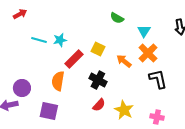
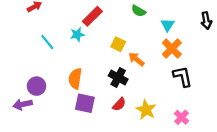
cyan line: (39, 40) -> (47, 42), moved, turned 35
red rectangle: (74, 59) -> (92, 16), moved
orange arrow: (124, 61) -> (136, 59), moved
purple square: (49, 111) -> (85, 103), moved
pink cross: (157, 117) -> (182, 117), turned 32

